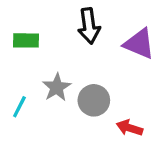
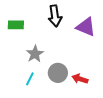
gray circle: (94, 100) -> (58, 73), moved
cyan line: (19, 107) -> (30, 79), moved

